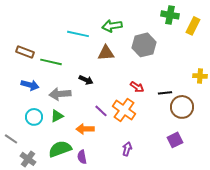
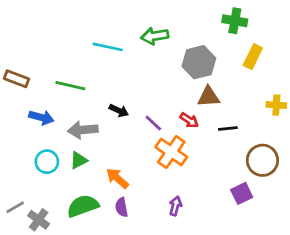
yellow rectangle: (193, 26) -> (253, 57), moved
brown rectangle: (25, 52) -> (16, 79), moved
brown triangle: (106, 53) -> (209, 97), moved
brown circle: (182, 107) -> (262, 160), moved
purple line: (101, 111) -> (153, 123), moved
orange arrow: (85, 129) -> (117, 178), turned 42
gray line: (11, 139) -> (15, 207), moved, turned -64
purple semicircle: (82, 157) -> (122, 207), moved

